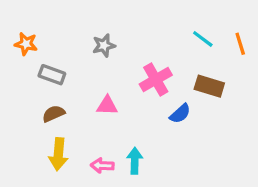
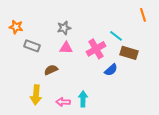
cyan line: (203, 39) -> (116, 36), moved
orange line: (240, 44) -> (143, 15), moved
pink triangle: (107, 105) -> (66, 48), moved
brown semicircle: (54, 114) -> (51, 70), moved

